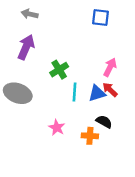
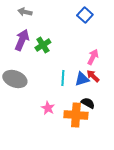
blue square: (101, 18) -> (85, 15), turned 35
green cross: (59, 70) -> (43, 45), moved
orange cross: (90, 136) -> (76, 115), size x1.6

